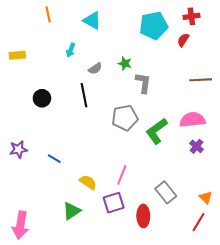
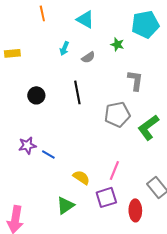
green star: (125, 63) -> (117, 44), moved
gray semicircle: (95, 69) -> (88, 57), moved
purple star: (18, 149) -> (27, 145), moved

